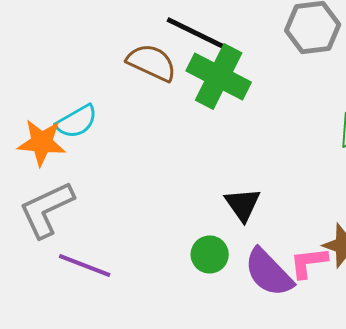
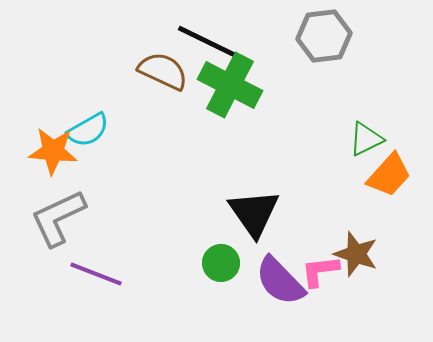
black triangle: (243, 204) -> (254, 213), size x1.4

